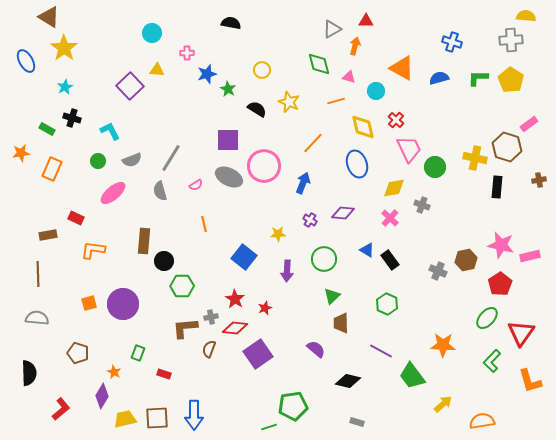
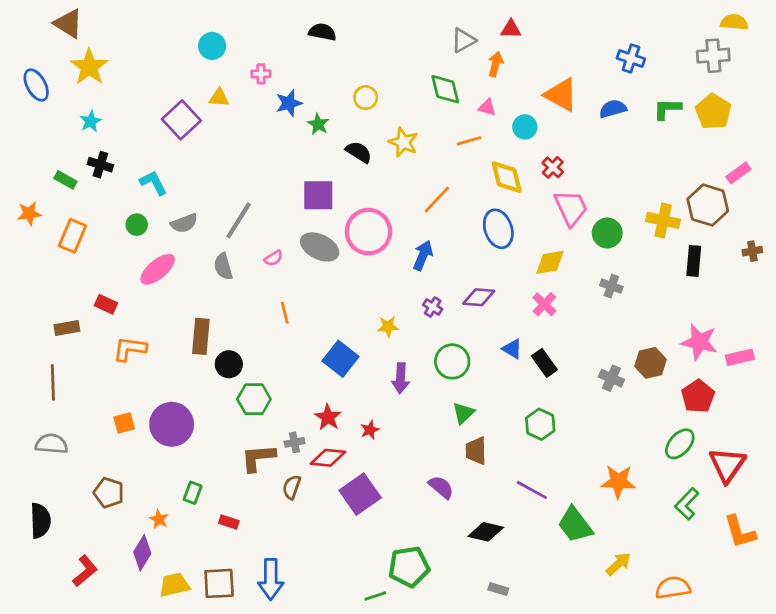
gray cross: (422, 205) -> (611, 286), moved

